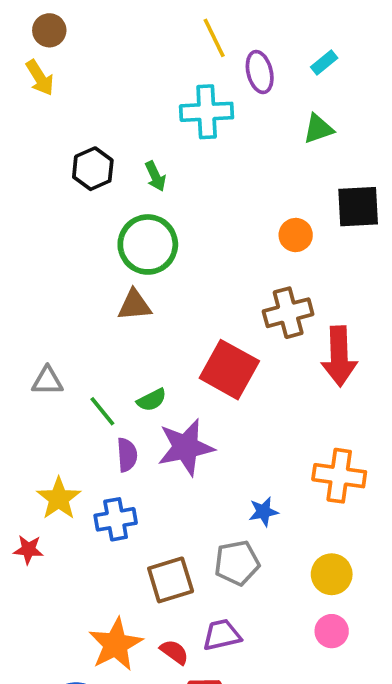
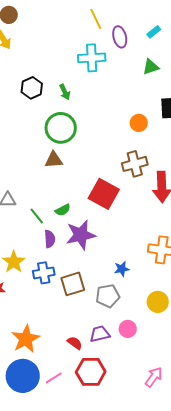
brown square: (171, 580) -> (73, 284), moved
pink circle: (332, 631) -> (128, 329), moved
orange star: (116, 644) -> (26, 339), moved

